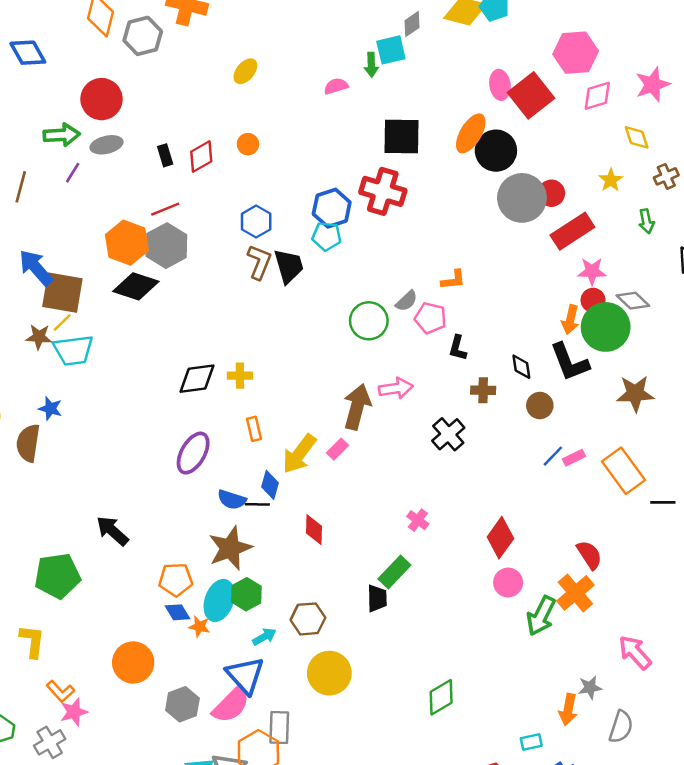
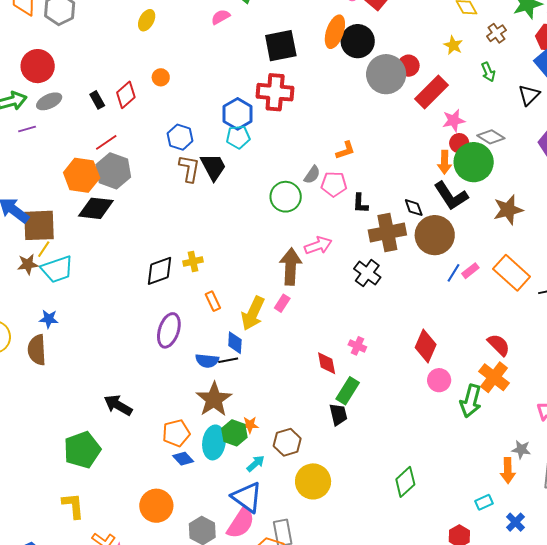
purple line: (73, 173) -> (27, 129), turned 54
brown cross: (483, 390) -> (387, 233), size x1.8
brown circle: (540, 406) -> (435, 235), size x1.8
red diamond: (314, 530) -> (327, 363), moved
orange star: (199, 627) -> (250, 425), moved
gray star: (590, 688) -> (521, 449), turned 30

